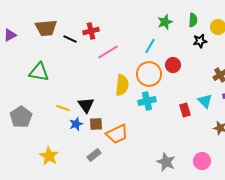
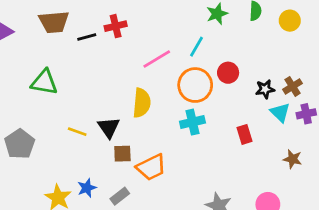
black line: (70, 39) -> (87, 37), turned -40
black star: (200, 41) -> (265, 89), moved
pink line: (108, 52) -> (157, 59), moved
yellow semicircle: (122, 85) -> (142, 103), moved
cyan triangle: (205, 101) -> (280, 112), moved
blue star: (76, 124) -> (87, 188), moved

